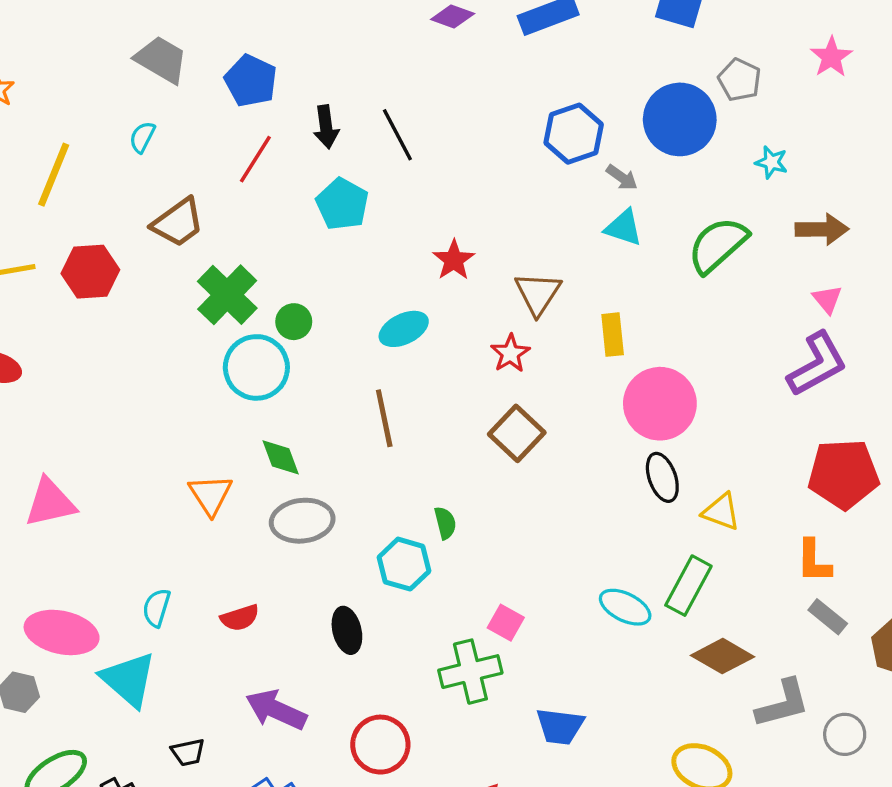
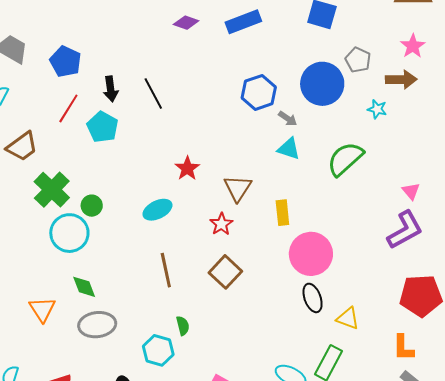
cyan pentagon: (342, 204) -> (103, 127), moved
brown arrow: (822, 229) -> (401, 80), moved
brown line: (384, 418) -> (166, 270), moved

